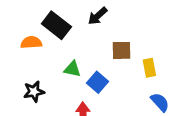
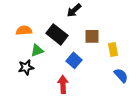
black rectangle: (56, 25) -> (57, 34), moved
green triangle: (72, 69) -> (37, 50), moved, turned -32

